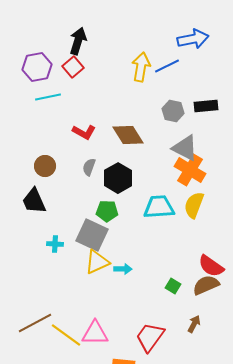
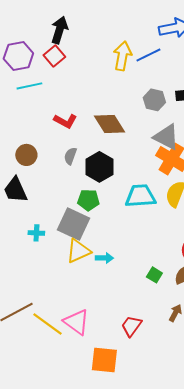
pink triangle: (95, 333) -> (76, 322), turned 36
red trapezoid: (150, 337) -> (131, 326), size x0.7

